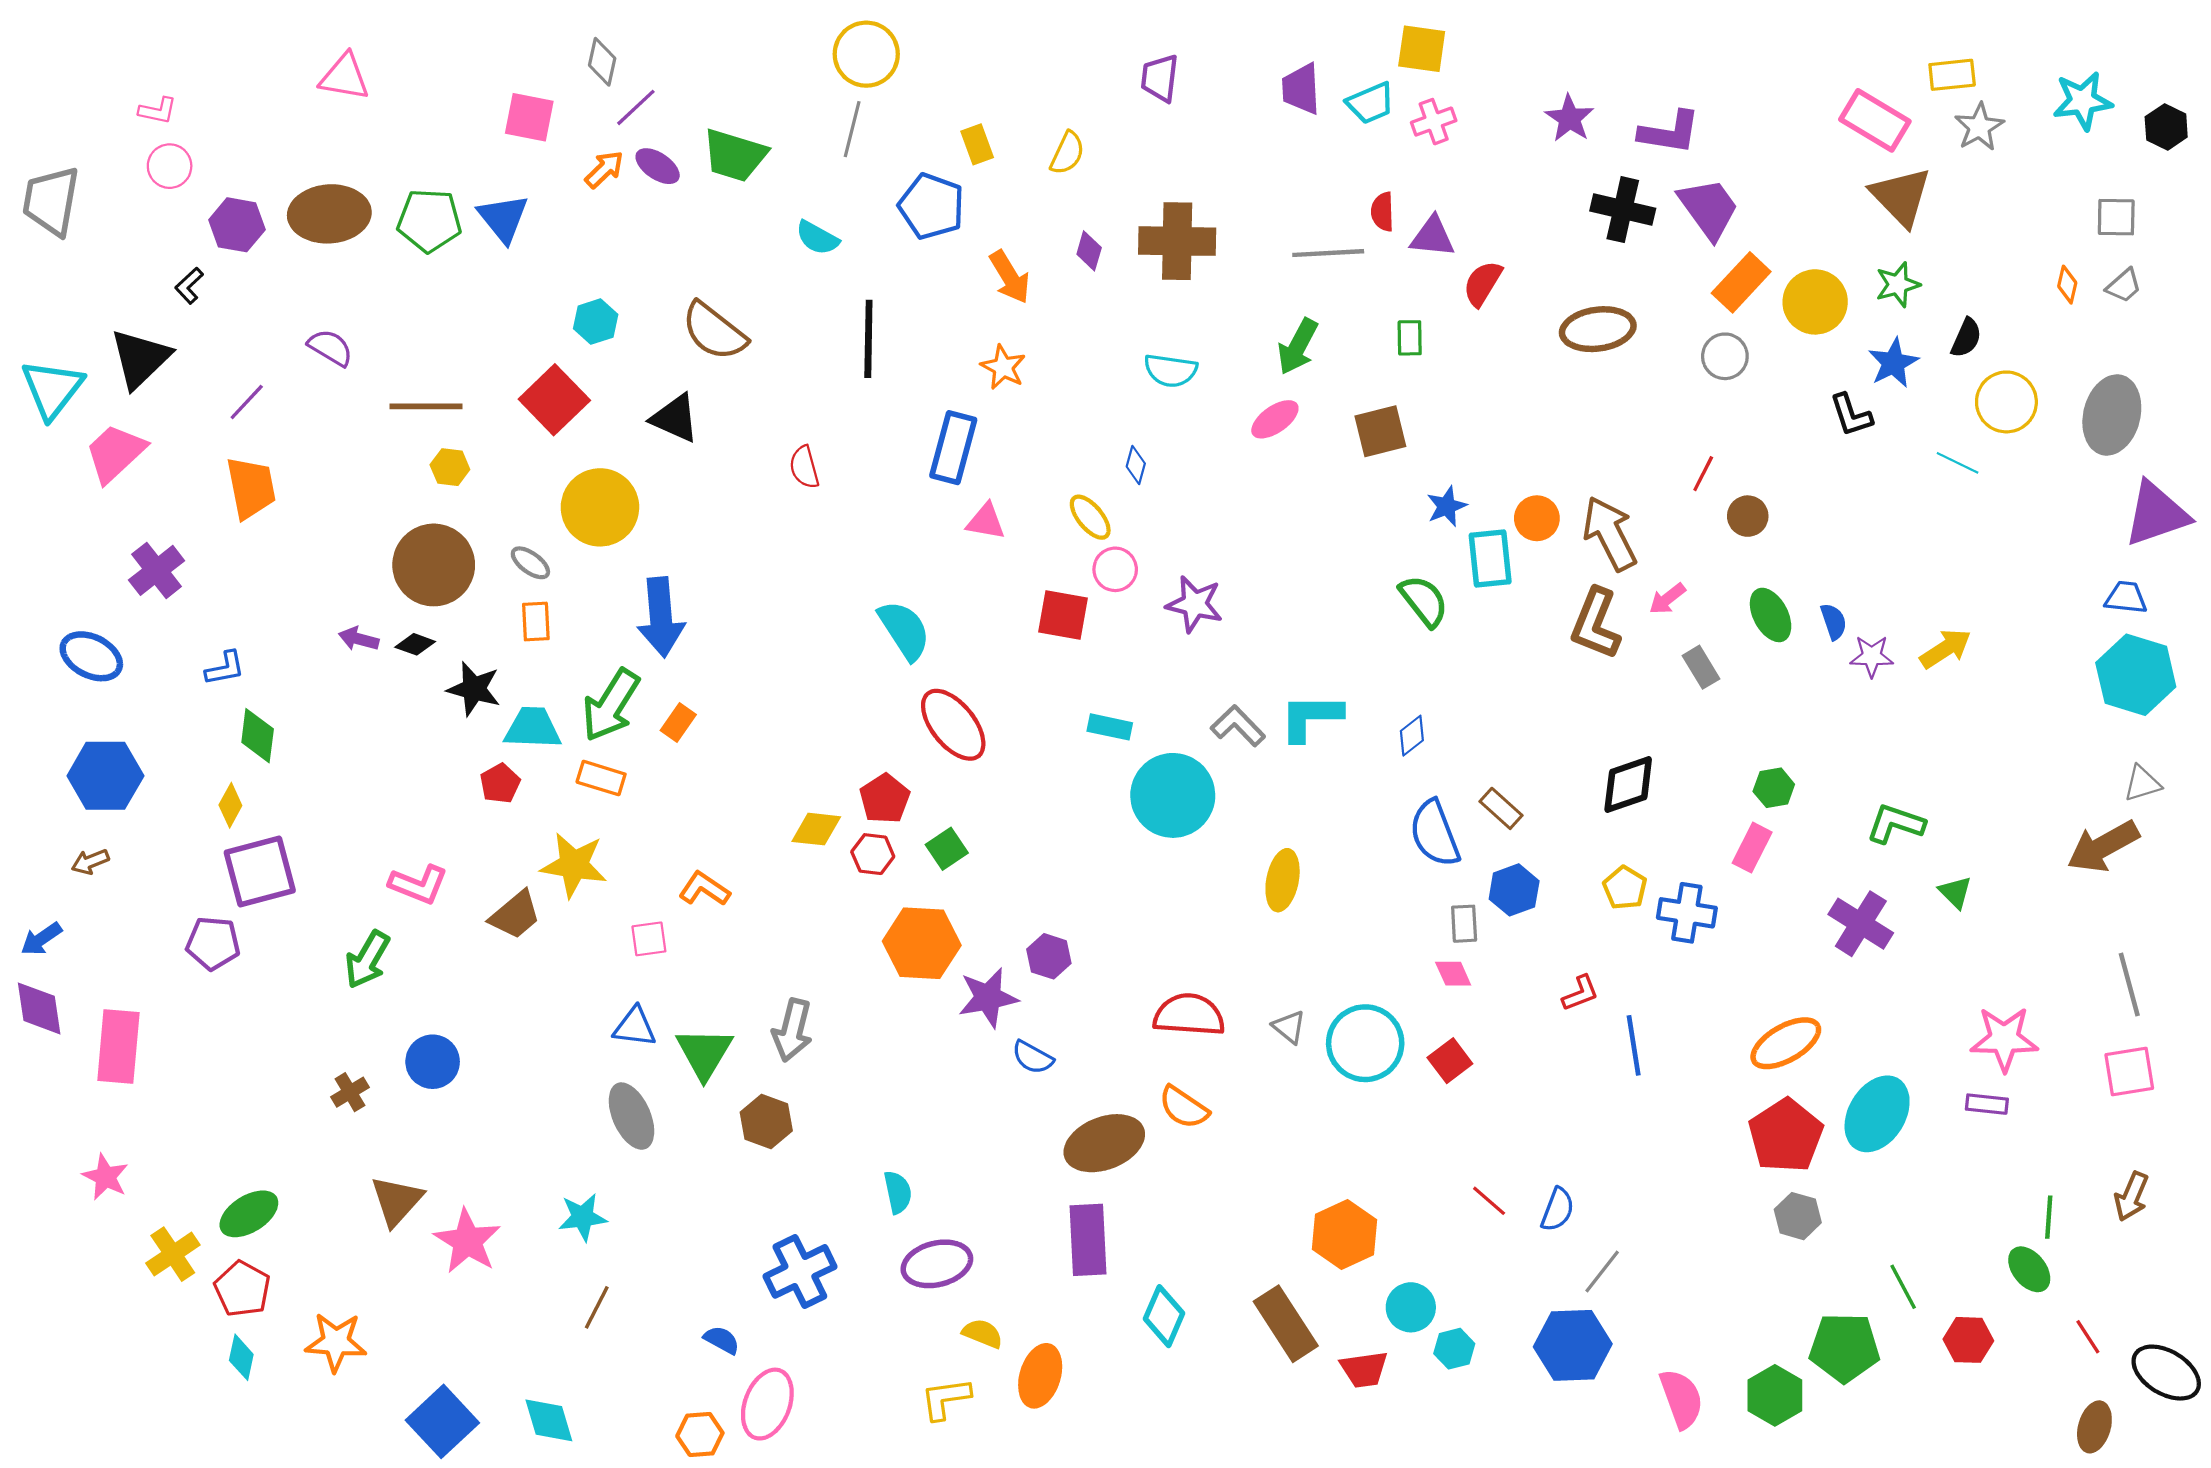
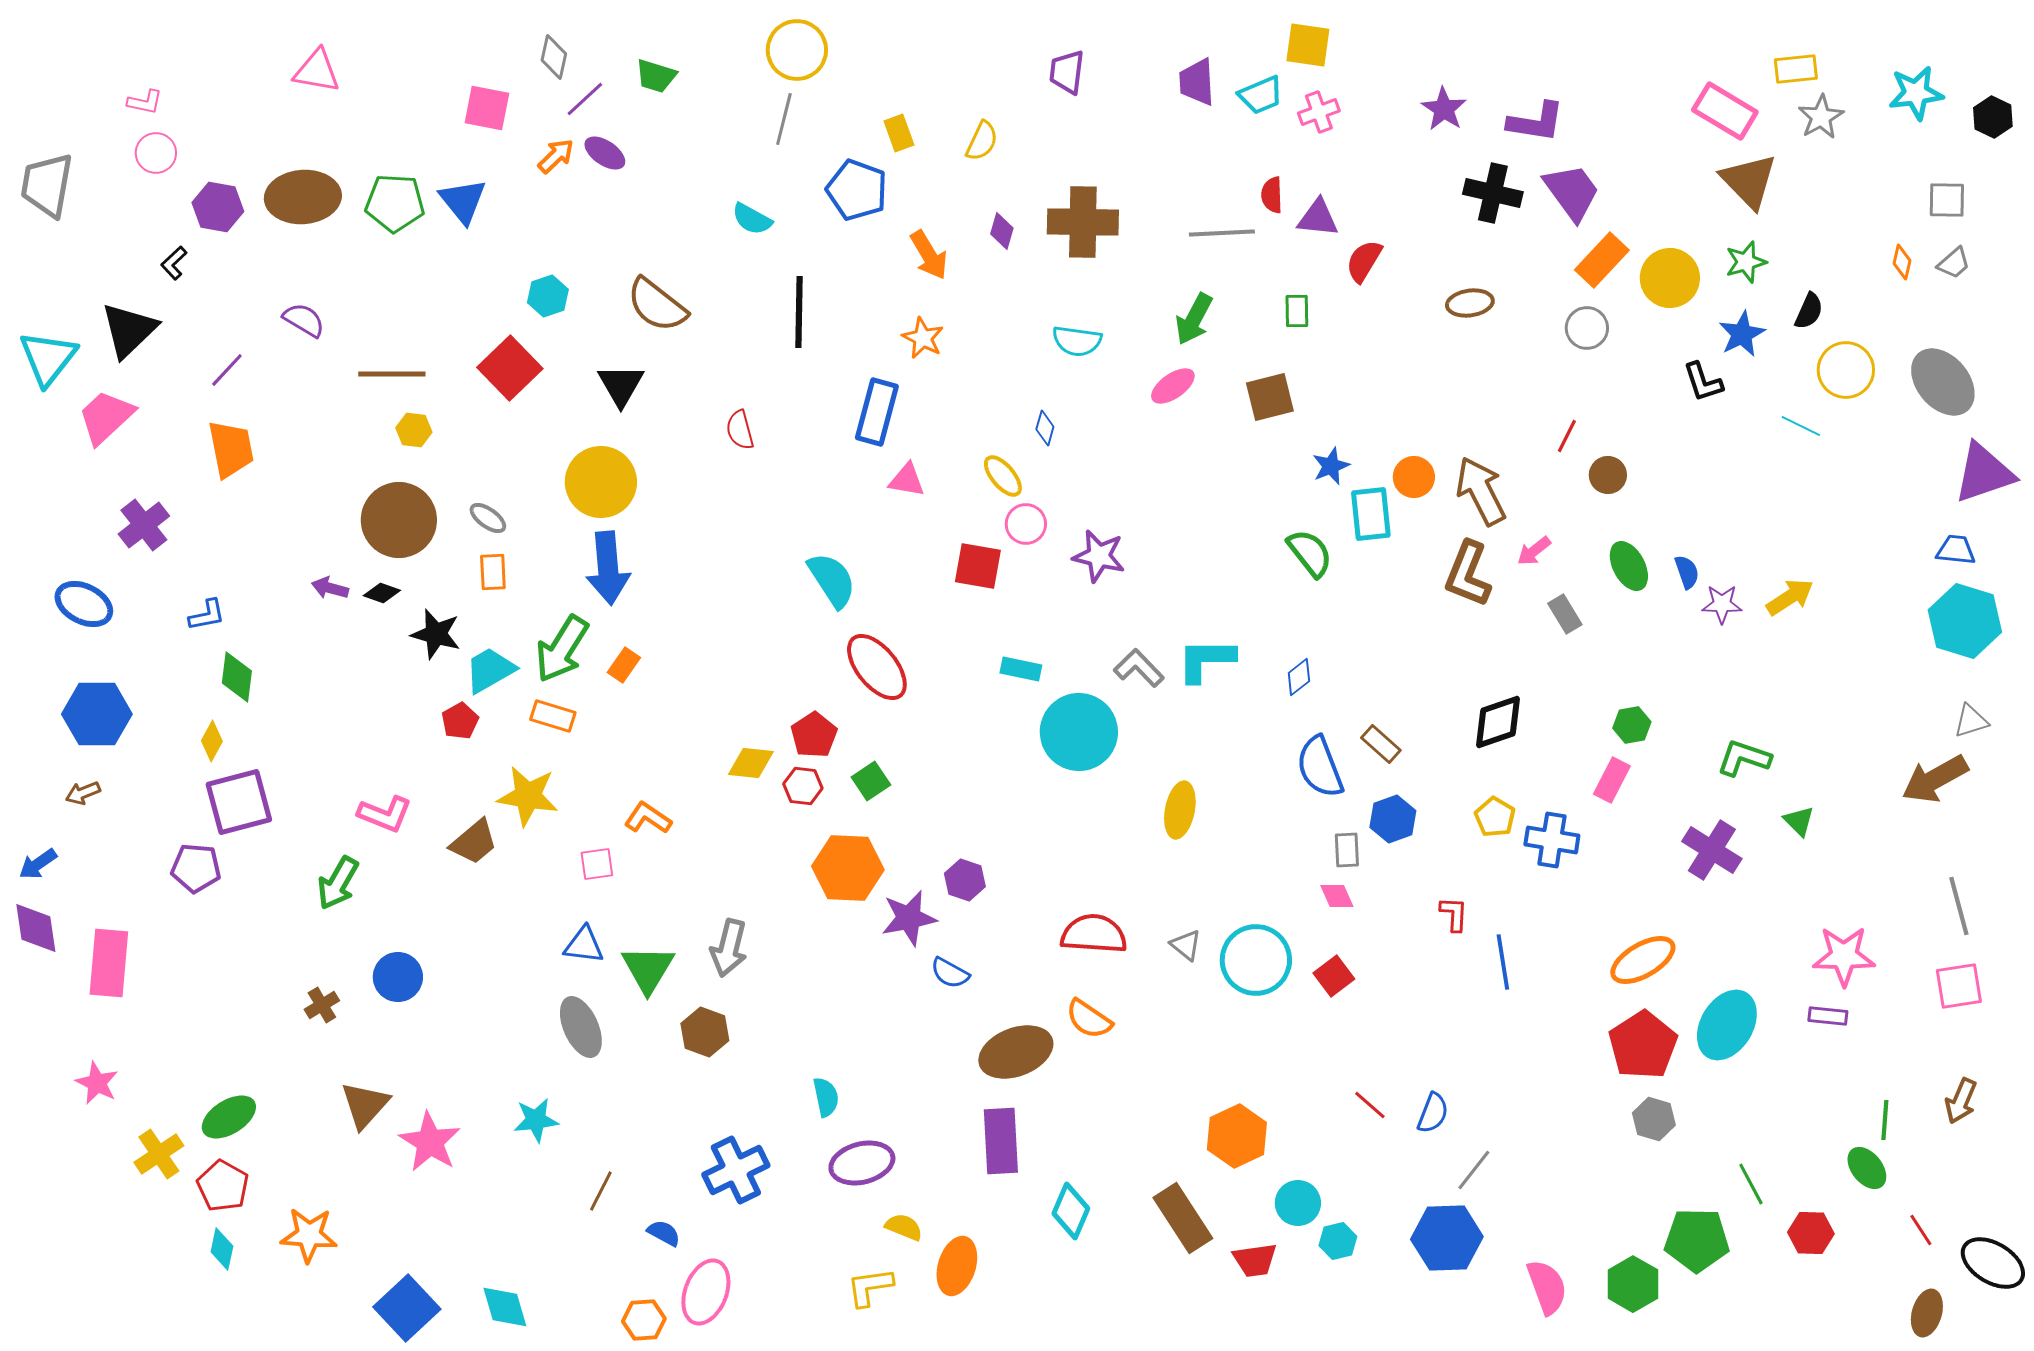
green trapezoid: (735, 155) -> (656, 76), moved, size x0.7
brown ellipse: (1598, 329) -> (1470, 303), size x0.7
gray ellipse: (2112, 415) -> (1943, 382), turned -54
black triangle: (675, 418) -> (621, 385), turned 36
yellow circle: (600, 507) -> (601, 482), moved
cyan trapezoid: (533, 728) -> (490, 670), turned -32
red L-shape: (1580, 993) -> (1454, 914), turned -66
brown line: (597, 1307) -> (601, 1191), moved

